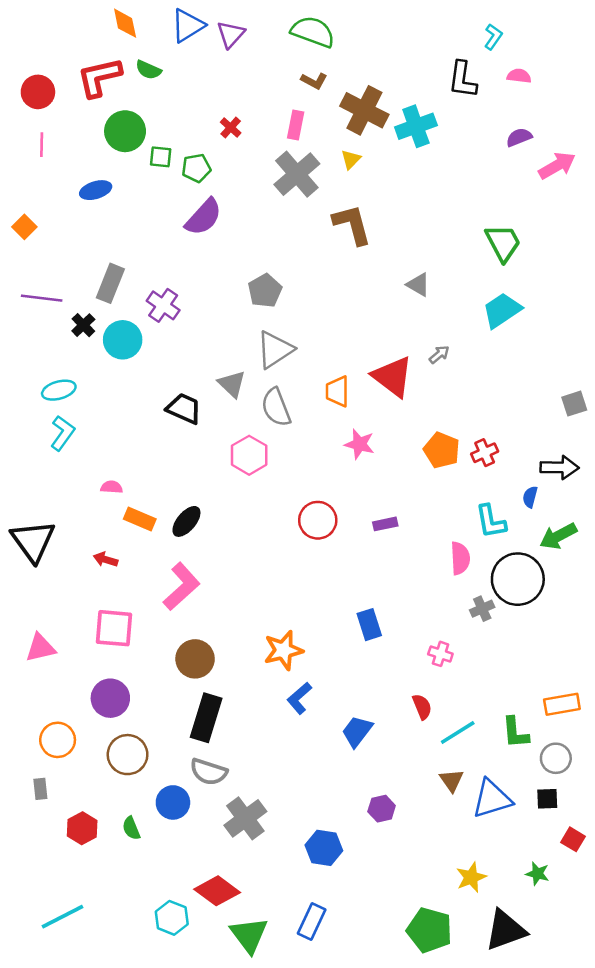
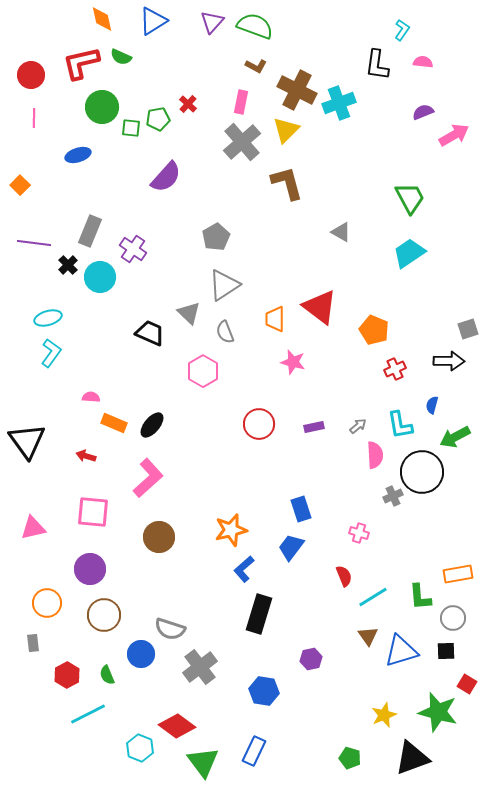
purple triangle: (231, 34) -> (212, 22), moved
yellow triangle: (351, 159) -> (286, 130), size x1.6
green pentagon: (196, 168) -> (158, 119), moved
gray arrow: (439, 355) -> (358, 426), moved
gray semicircle: (276, 407) -> (225, 332), size x0.7
orange pentagon: (442, 450) -> (374, 330), moved
black arrow: (560, 467) -> (449, 361), moved
black rectangle: (206, 718) -> (259, 614), moved
blue trapezoid: (357, 731) -> (291, 547), moved
green star: (537, 874) -> (438, 712), size x2.0
cyan line: (62, 917) -> (88, 714), moved
green pentagon: (429, 930) -> (350, 758), size x0.6

